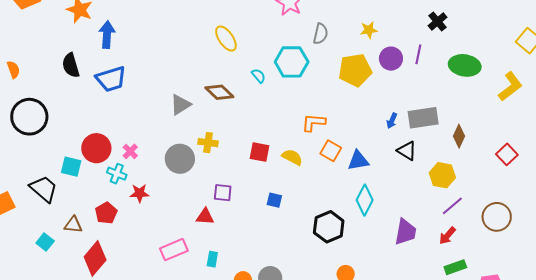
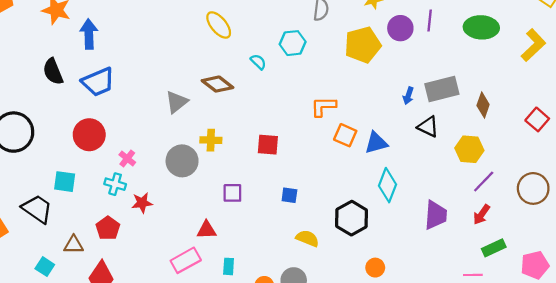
cyan hexagon: (292, 62) -> (293, 43), size x0.7
red circle: (96, 148) -> (89, 135), moved
yellow semicircle: (292, 157) -> (307, 238), moved
red triangle: (205, 217) -> (206, 230), moved

